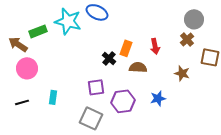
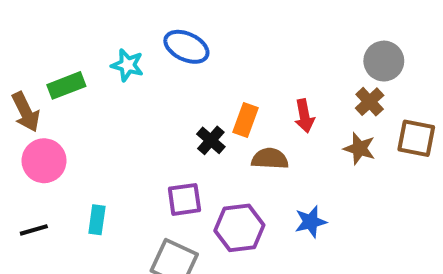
cyan star: (68, 21) -> (127, 65), size x0.6
brown arrow: (18, 44) -> (26, 112), turned -150
brown star: (182, 73) -> (359, 149), moved

